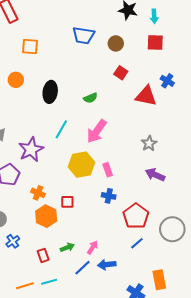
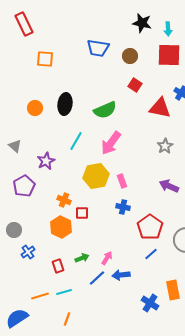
red square: (155, 42) -> (169, 55), size x1.4
orange circle: (16, 80) -> (35, 108), moved
green semicircle: (91, 98) -> (105, 110), size x1.6
gray star: (149, 143) -> (165, 146), moved
purple star: (31, 149) -> (46, 161), size x0.7
orange cross: (38, 193) -> (64, 200), moved

